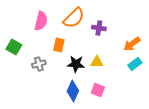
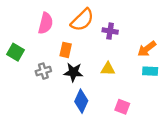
black star: (76, 64) -> (73, 72), moved
cyan rectangle: (135, 64) -> (150, 71), turned 40
pink square: (98, 90) -> (122, 107), moved

